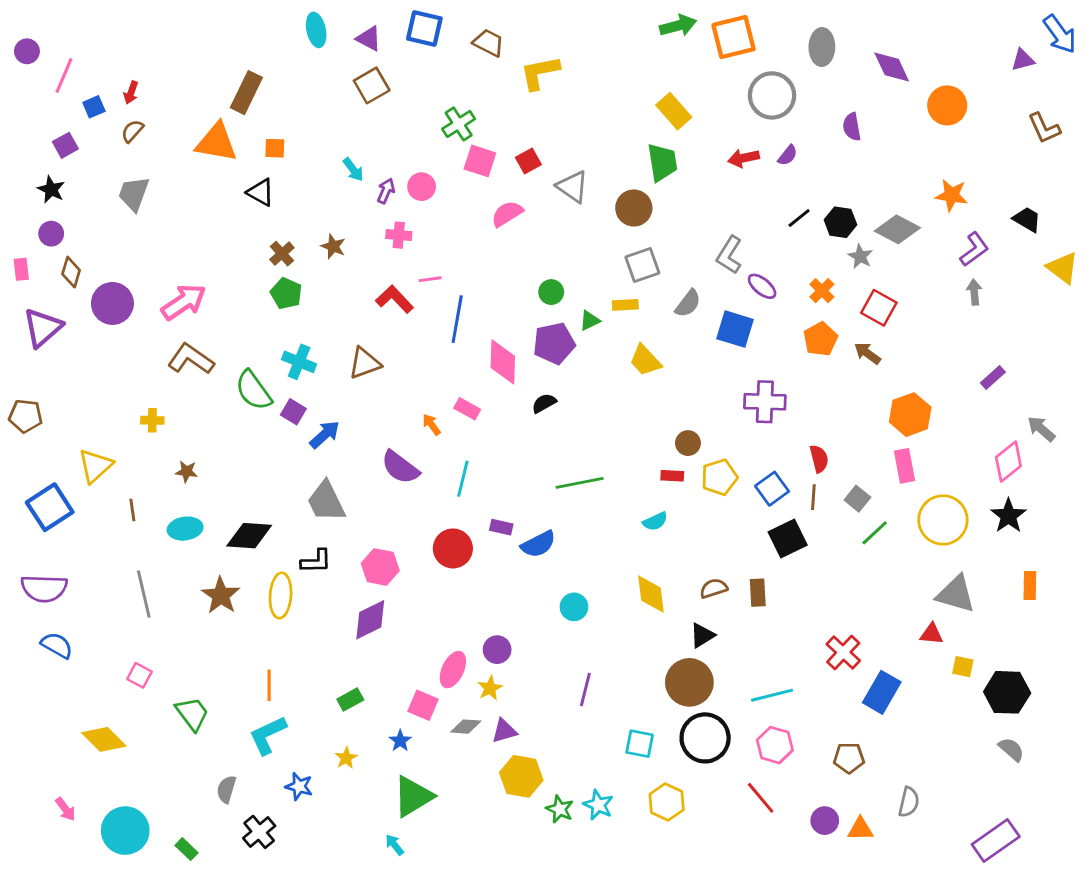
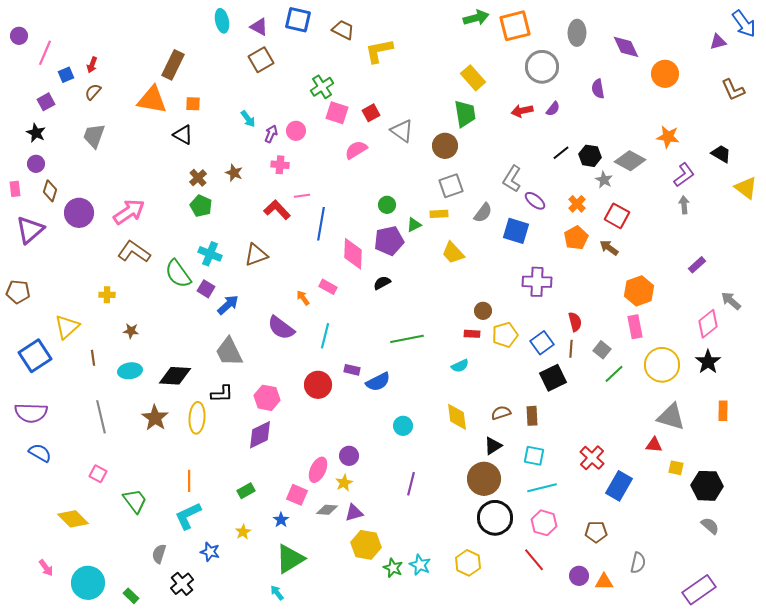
cyan square: (640, 744) -> (534, 456), moved

